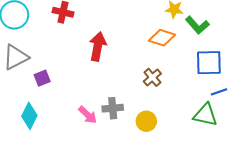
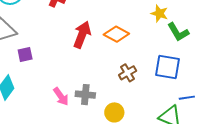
orange diamond: (162, 38) -> (116, 34), moved
blue square: (209, 63) -> (168, 67), moved

